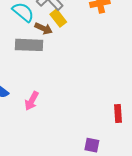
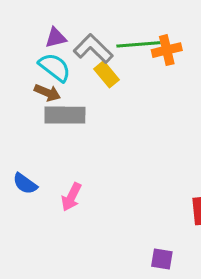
brown arrow: (44, 29) -> (47, 93), moved

